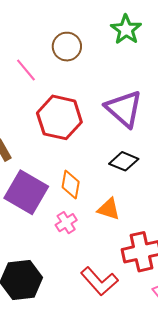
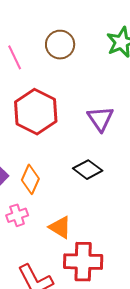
purple triangle: (124, 109) -> (100, 119), size x0.7
orange triangle: (109, 209) -> (60, 227), moved

